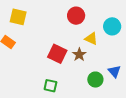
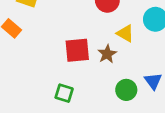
red square: (57, 54) -> (77, 50), turned -36

